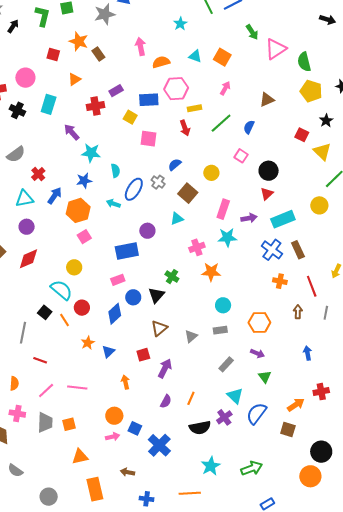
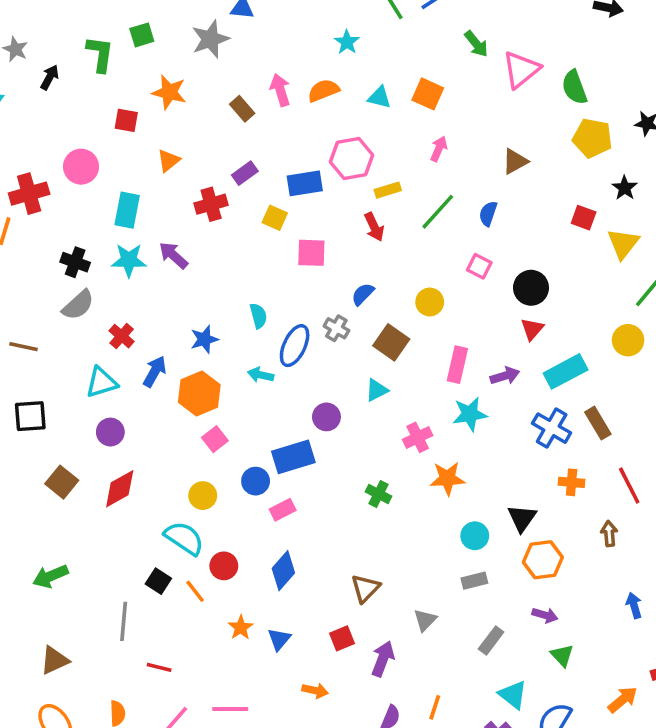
brown rectangle: (98, 54) -> (242, 109), moved
orange semicircle: (161, 62) -> (323, 90), moved
black cross: (17, 110) -> (75, 262), moved
yellow triangle: (322, 151) -> (623, 244), turned 30
cyan star: (91, 153) -> (129, 260), moved
black triangle: (156, 295) -> (522, 518), moved
blue circle: (133, 297) -> (256, 481), moved
gray triangle: (191, 336) -> (425, 620), moved
orange arrow: (125, 382) -> (315, 691), turned 120

